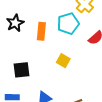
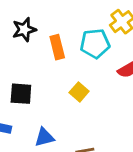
orange rectangle: (41, 31) -> (57, 47), turned -30

